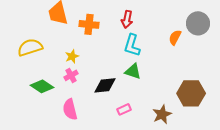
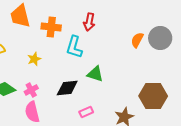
gray circle: (198, 23) -> (160, 38), moved
cyan L-shape: (132, 45) -> (74, 47), moved
pink cross: (71, 75) -> (31, 90), moved

